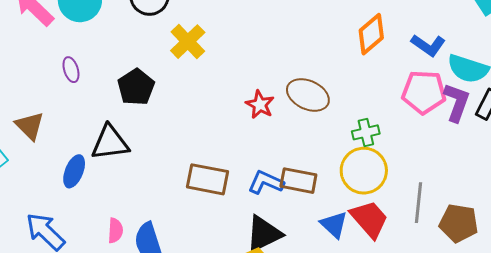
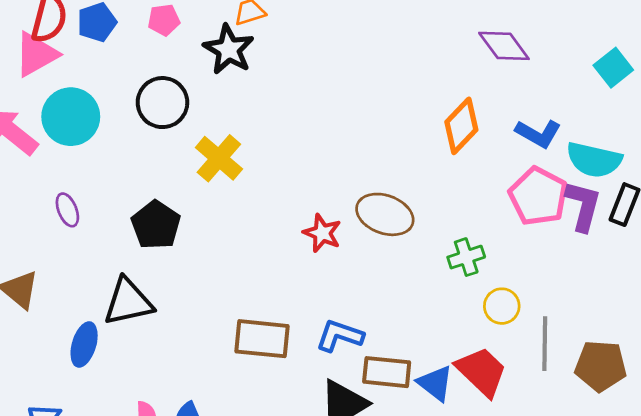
pink pentagon: (424, 92) -> (538, 196), turned 30
yellow circle: (364, 171) -> (502, 306), moved, size x0.6
brown rectangle: (298, 181) -> (387, 372), moved

